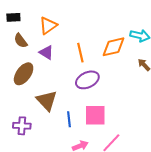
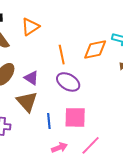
purple triangle: (46, 53) -> (31, 78), moved
purple ellipse: (87, 80) -> (68, 82), turned 55

